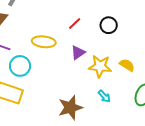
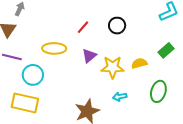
yellow semicircle: (127, 65) -> (139, 63), turned -42
cyan arrow: (104, 96) -> (120, 97), turned 128

